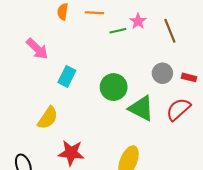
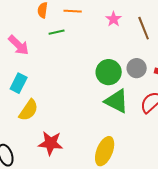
green line: (118, 31) -> (57, 32), moved
cyan rectangle: (67, 76) -> (19, 83), moved
green circle: (114, 87) -> (109, 72), moved

